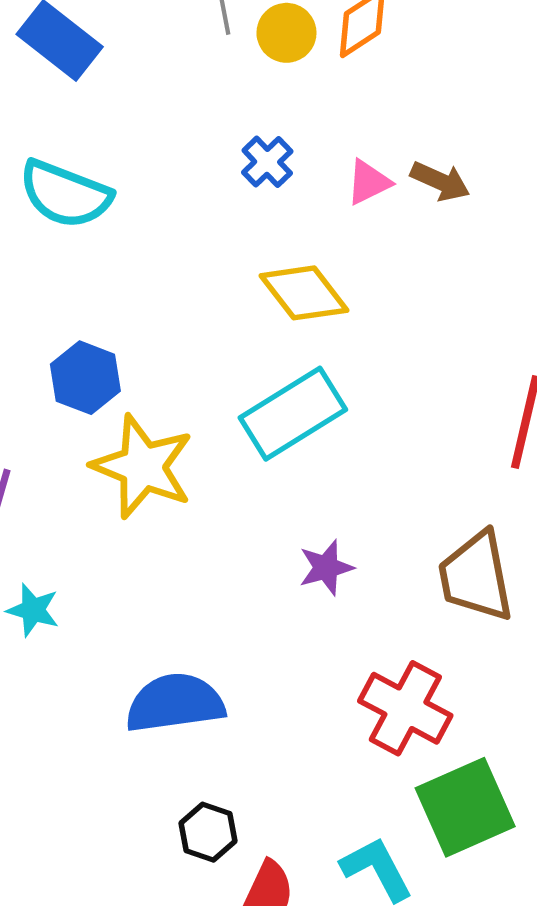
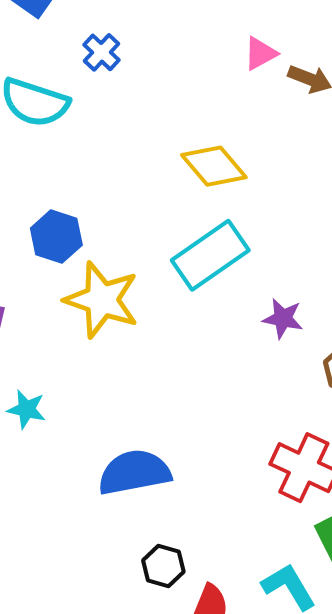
blue cross: (267, 162) -> (102, 52), moved
pink triangle: (369, 182) -> (260, 53), moved
purple star: (326, 568) -> (283, 318), moved, turned 30

